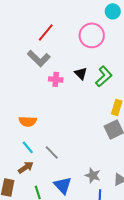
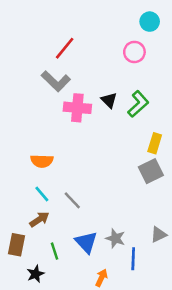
pink circle: (92, 35) -> (134, 52), moved, size x0.7
pink cross: (56, 79) -> (77, 108), size x1.5
gray star: (93, 175) -> (115, 238), moved

